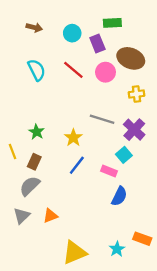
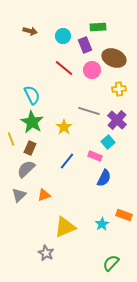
cyan semicircle: (37, 70) -> (32, 95), moved
green star: (37, 132) -> (32, 122), size x1.6
blue line: (77, 165) -> (67, 161), moved

